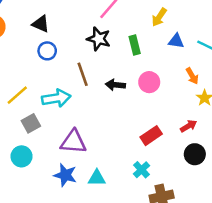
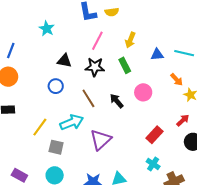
yellow arrow: (159, 17) -> (130, 40), moved
black triangle: (41, 24) -> (64, 61), moved
black arrow: (115, 85) -> (117, 101), turned 56
gray square: (31, 123) -> (56, 147), turned -35
purple triangle: (73, 142) -> (101, 140), moved, turned -35

